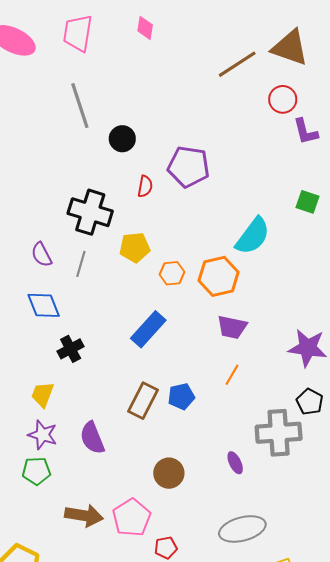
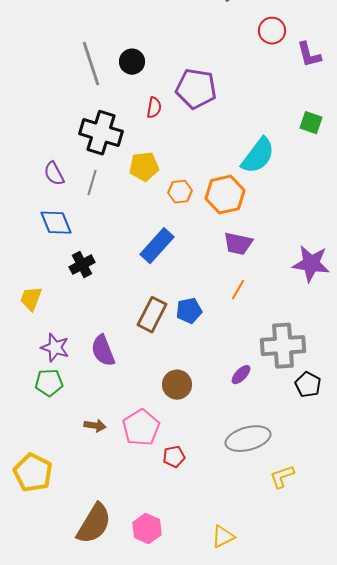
red circle: (283, 99) -> (272, 31), moved
gray line: (80, 106) -> (91, 64), moved
yellow trapezoid: (43, 394) -> (31, 299), moved
black pentagon: (310, 402) -> (308, 385), moved
purple ellipse: (235, 463) -> (241, 375), turned 70
brown arrow: (84, 516) -> (95, 426), size x0.6

